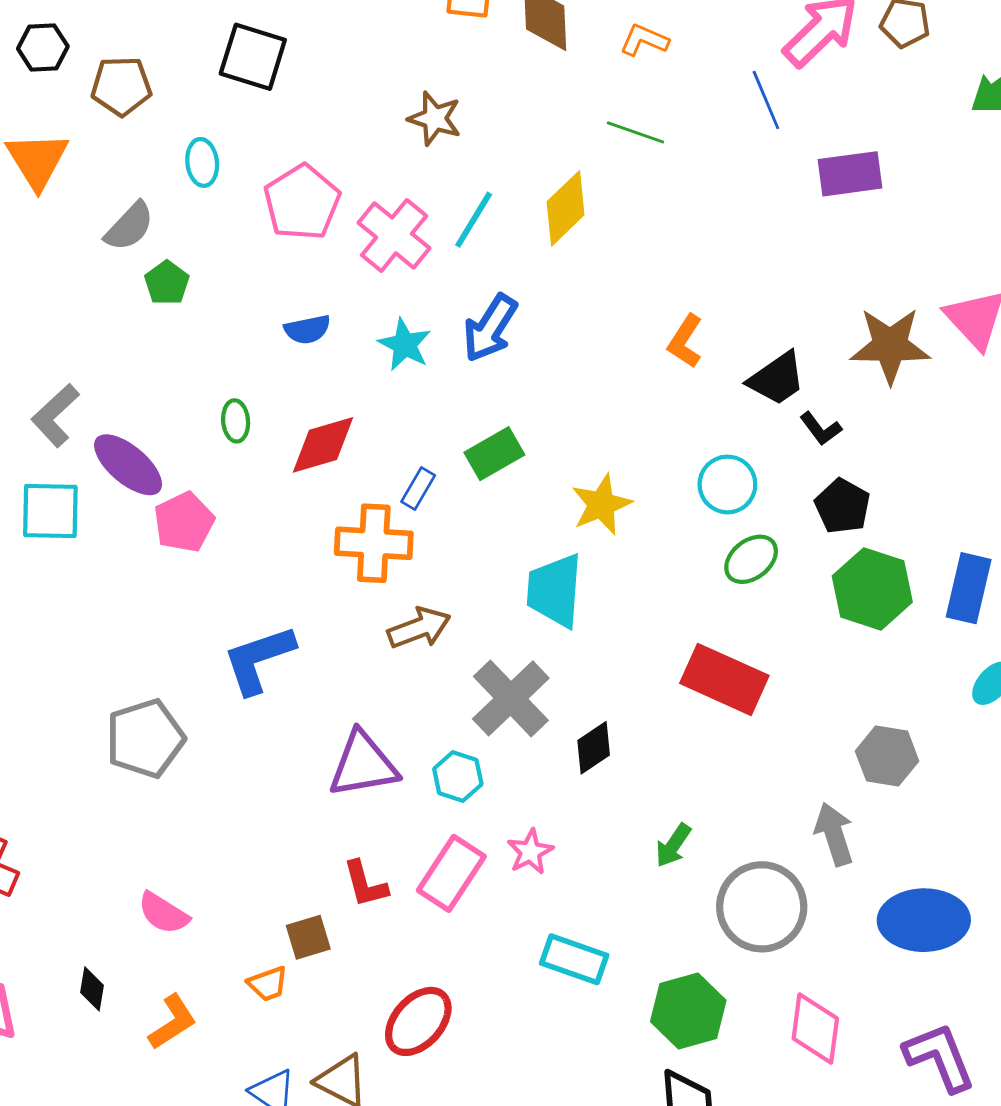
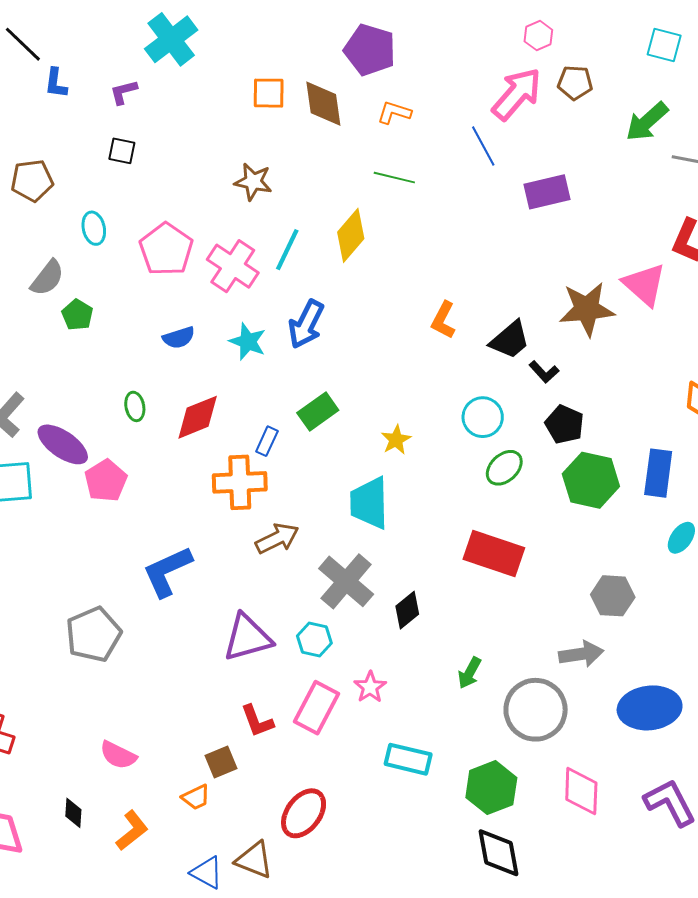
black square: (253, 57) -> (122, 151), size x0.6
yellow star: (601, 504) -> (396, 440), size x0.7
gray arrow: (834, 834) -> (581, 654), turned 105

